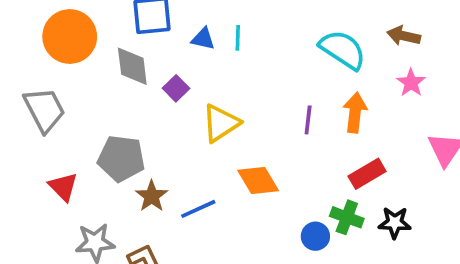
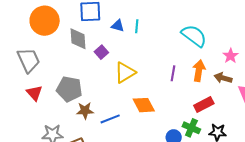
brown arrow: (404, 36) -> (223, 78), moved
red triangle: (63, 187) -> (34, 93), moved
brown star: (152, 196) -> (85, 111), turned 30

